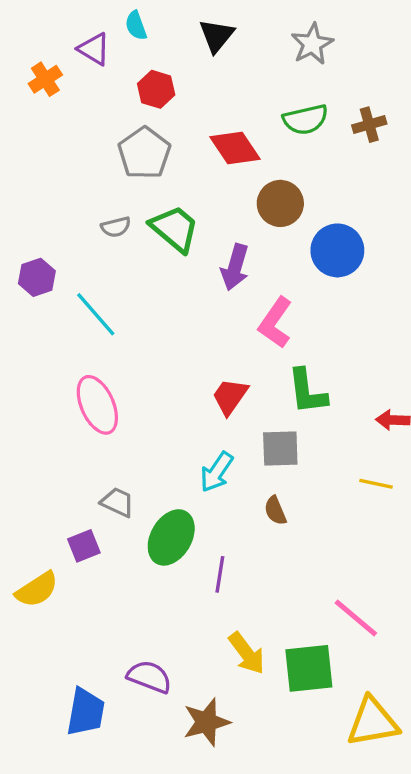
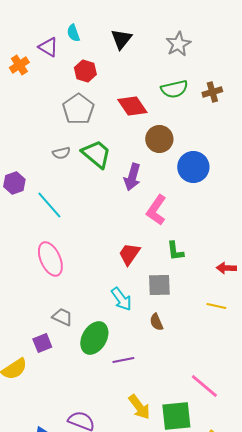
green L-shape: (307, 391) -> (175, 251), size x0.7
cyan arrow: (217, 472) -> (121, 299), turned -70
purple line: (220, 574) -> (123, 360), turned 70

